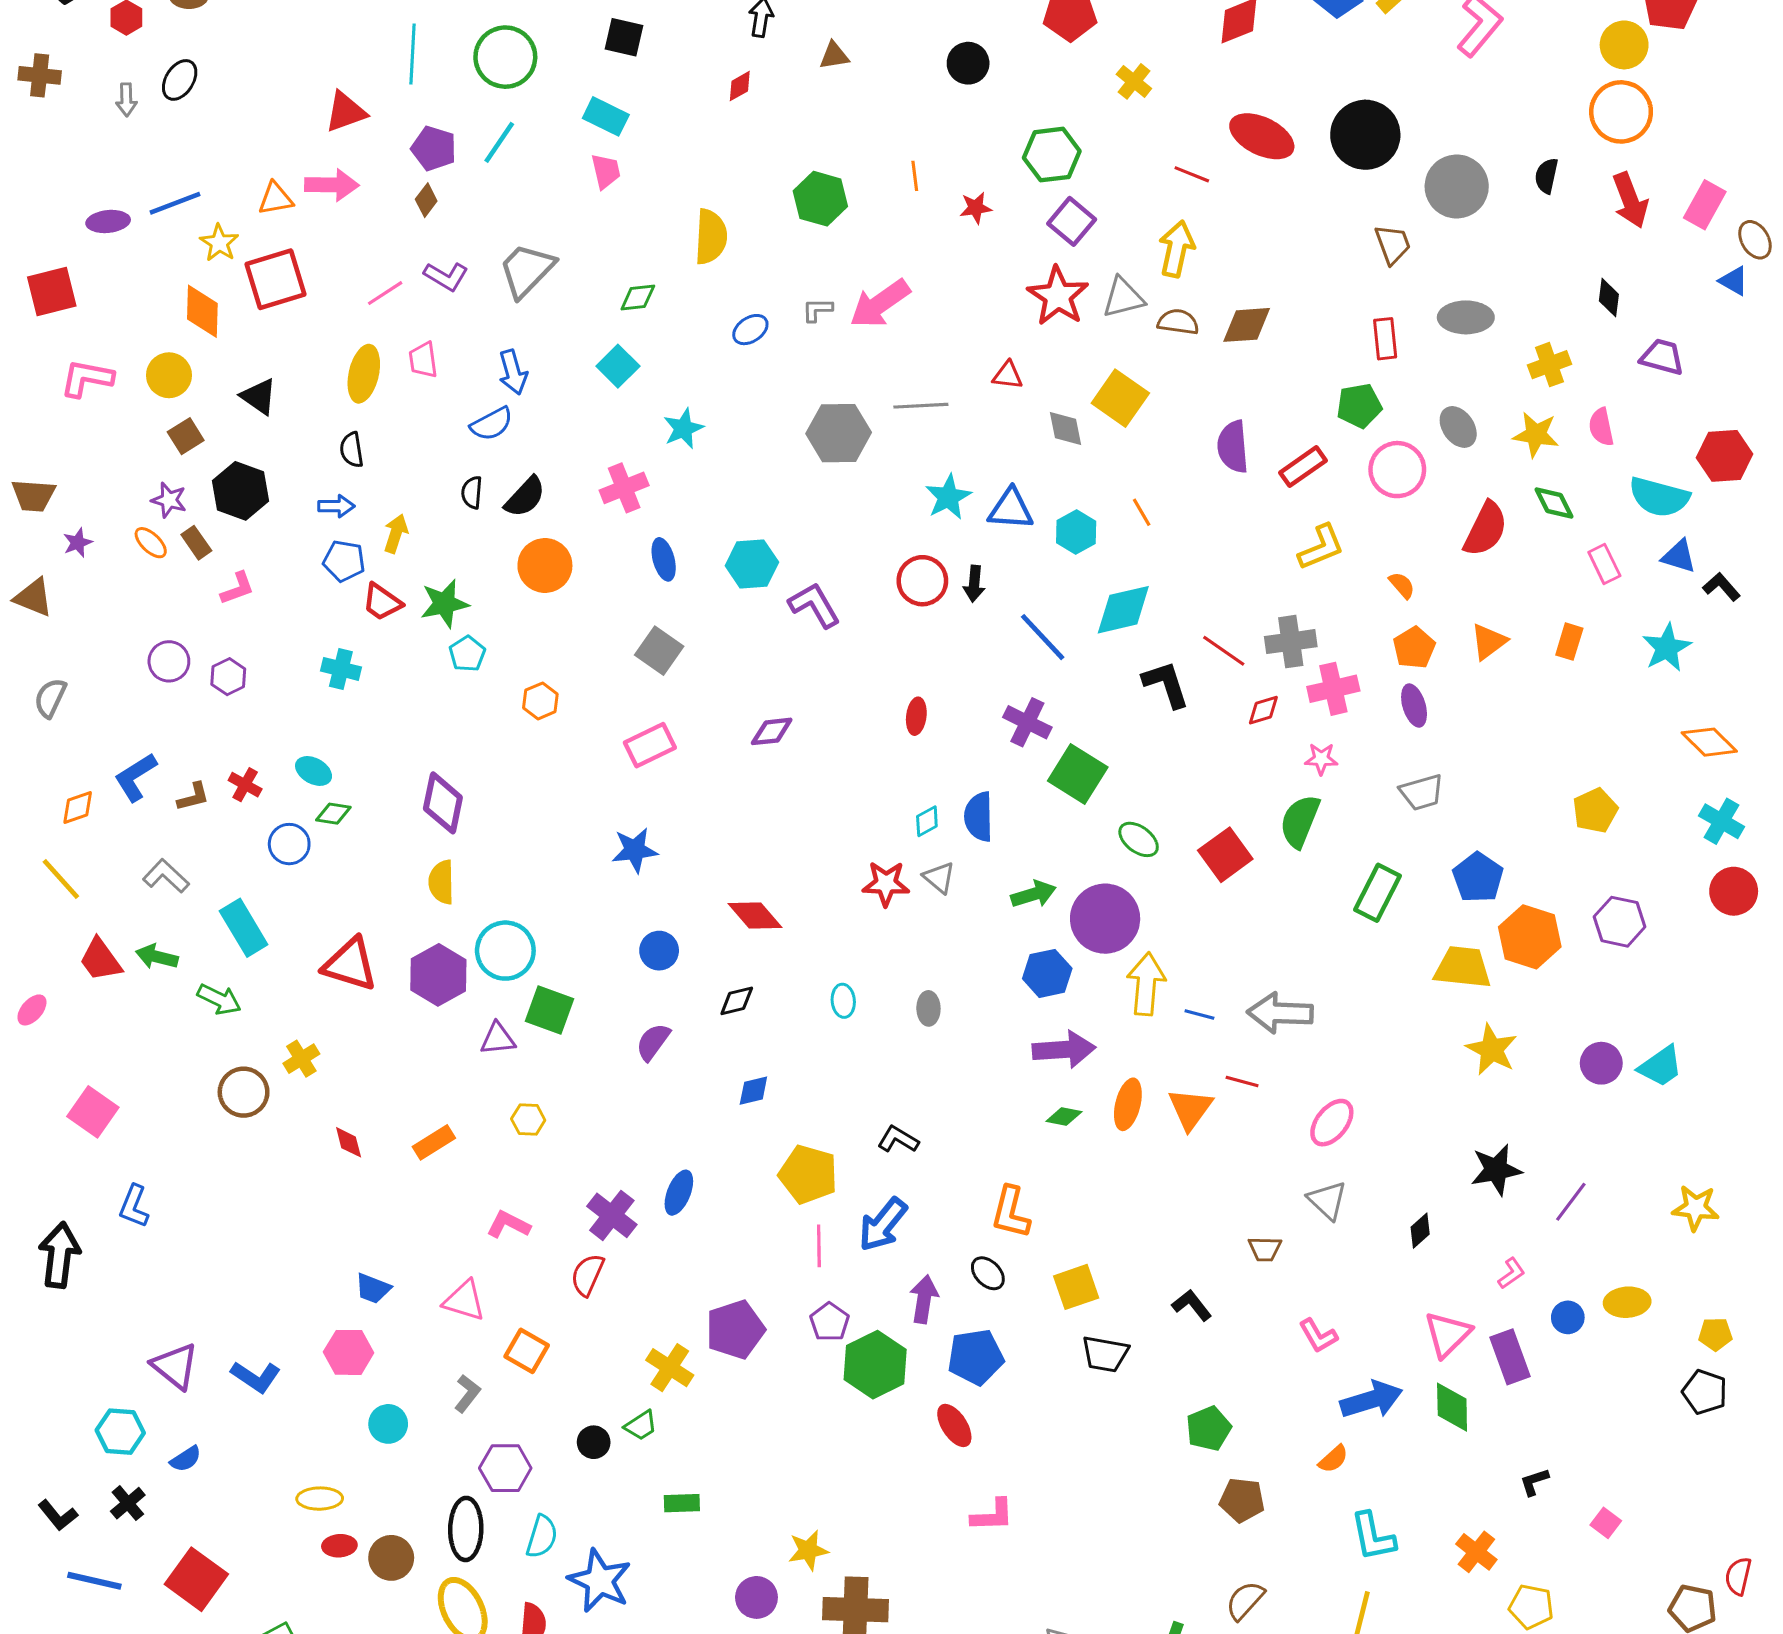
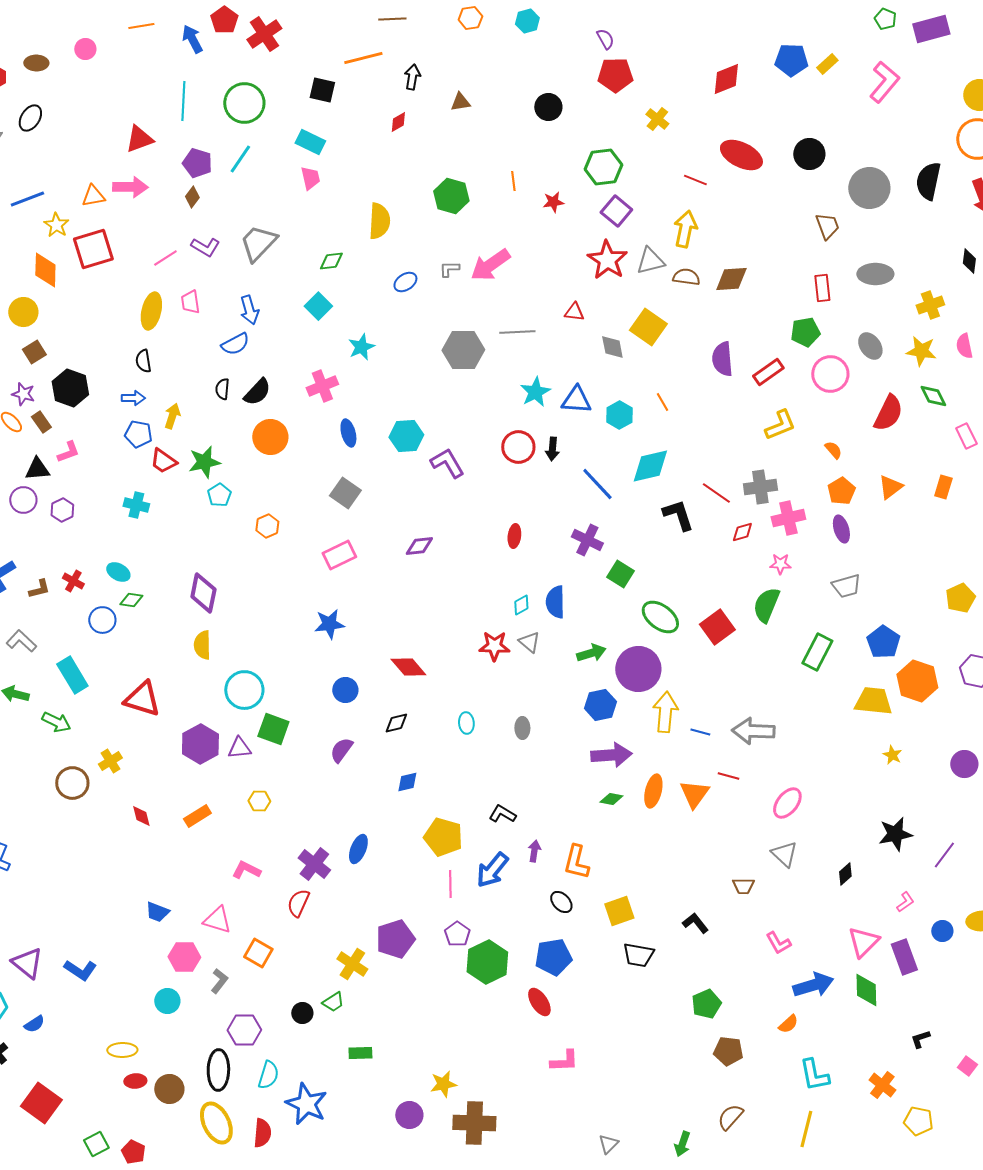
black circle: (1365, 135) -> (809, 154), size x0.7
black semicircle: (1546, 176) -> (928, 181), size x1.6
black triangle: (259, 397) -> (37, 469), moved, turned -40
green square: (1078, 774) -> (620, 574), size x0.7
green ellipse: (1139, 839) -> (660, 617), size x1.4
purple hexagon: (438, 975) -> (200, 744), moved
yellow star: (1492, 1050) -> (892, 755), size x0.6
purple arrow: (924, 1299) -> (534, 851), moved, size x0.7
pink hexagon: (349, 1352) -> (184, 957), moved

